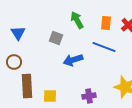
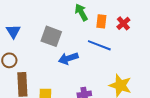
green arrow: (77, 20) -> (81, 12), moved
gray square: (56, 38) -> (51, 36), size x1.5

